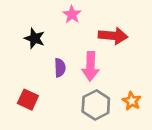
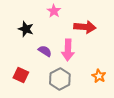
purple semicircle: (60, 68) -> (45, 51), turned -56
gray hexagon: (96, 105) -> (60, 79), moved

